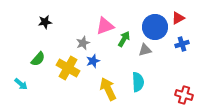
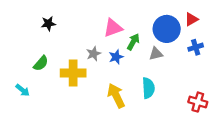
gray star: (83, 43) -> (94, 54), moved
blue star: (93, 61) -> (116, 57), moved
yellow cross: (68, 68) -> (73, 73), turned -30

